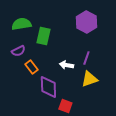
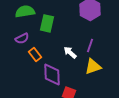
white arrow: (66, 65) -> (70, 52), turned 32

